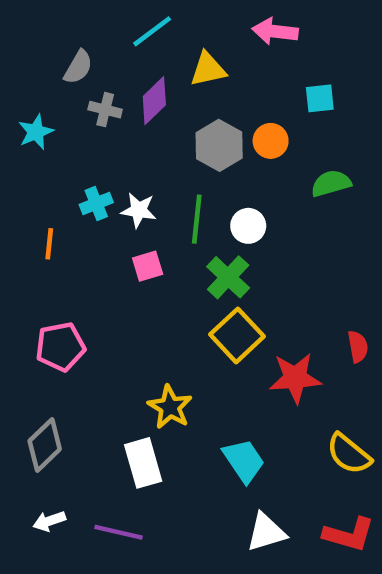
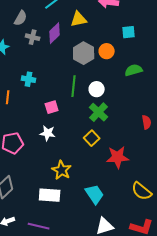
cyan cross: (96, 204) -> (29, 79), turned 32
white star: (139, 210) -> (48, 133), moved
green cross: (228, 277) -> (99, 112), moved
yellow square: (237, 335) -> (92, 138), size x0.7
red semicircle: (358, 347) -> (147, 122), moved
white rectangle: (143, 463) -> (50, 195), turned -70

